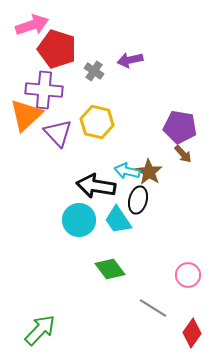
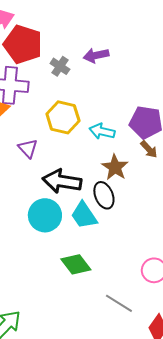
purple triangle: (58, 133) -> (28, 148), moved, size x0.7
cyan arrow: (127, 171) -> (102, 131), moved
black ellipse: (138, 200) -> (104, 195), turned -36

